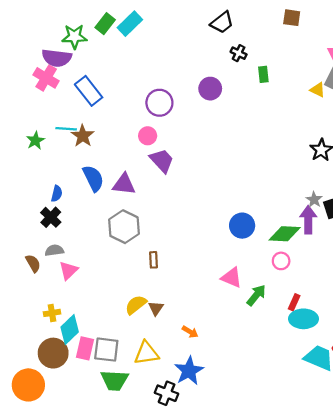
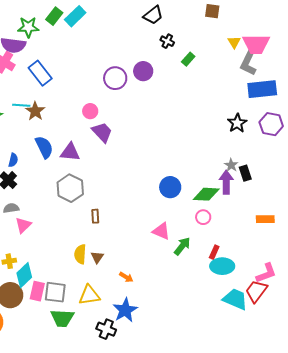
green rectangle: (263, 74) -> (188, 59), turned 48
yellow triangle: (318, 90) -> (234, 42), moved, turned 32
purple circle: (159, 103) -> (115, 78), moved
yellow semicircle: (136, 305) -> (80, 254), turned -48

